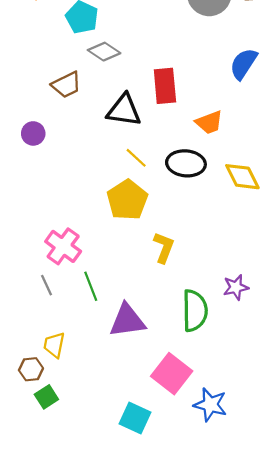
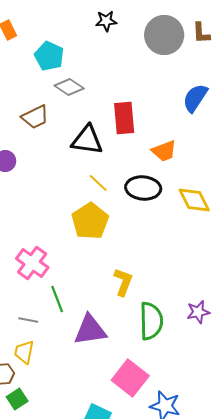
yellow L-shape: (164, 247) -> (123, 282), moved
gray line: (46, 285) -> (28, 320), moved, turned -54
purple star: (236, 287) -> (198, 312), moved

